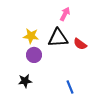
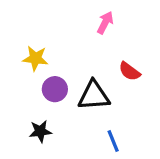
yellow star: (31, 36) -> (35, 58), moved
black triangle: (58, 38) -> (94, 96), moved

